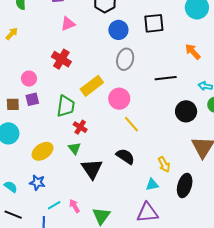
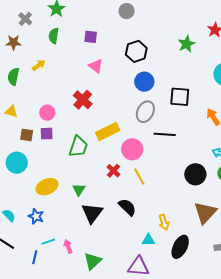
black square: (154, 23) -> (180, 97), moved
pink triangle: (68, 24) -> (96, 66), turned 49
black line: (166, 78) -> (165, 134), moved
red cross: (80, 127) -> (113, 171), moved

